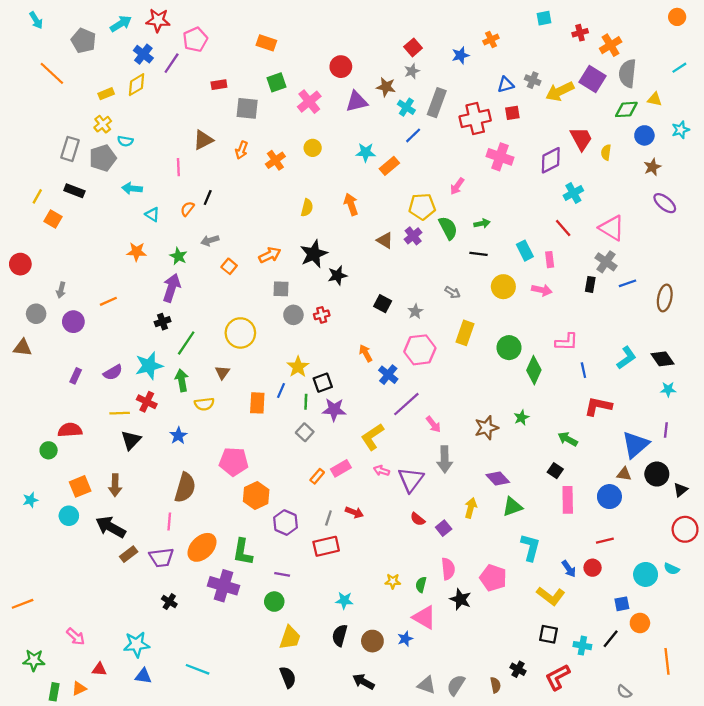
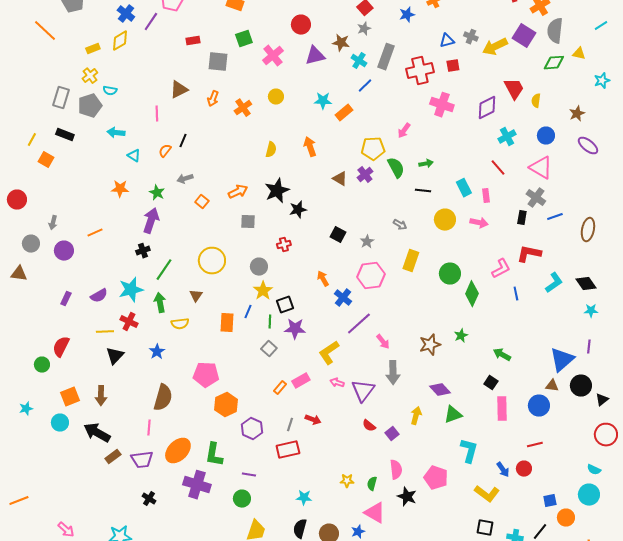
blue circle: (644, 135) -> (546, 136), moved
gray circle: (293, 315) -> (259, 267), moved
pink L-shape: (567, 342) -> (501, 269), turned -30
red L-shape: (598, 406) -> (529, 254), moved
red semicircle: (70, 430) -> (61, 347), turned -60
cyan circle: (646, 574) -> (589, 495), moved

